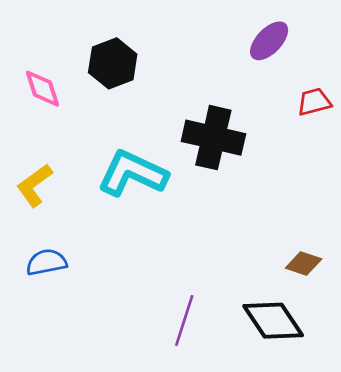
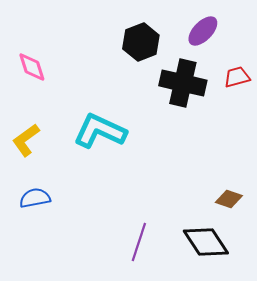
black hexagon: (113, 63) -> (141, 42), moved
black cross: (213, 138) -> (183, 83), moved

